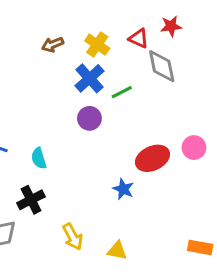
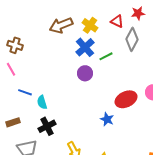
brown arrow: (53, 45) -> (61, 25), size x1.6
gray diamond: (162, 66) -> (132, 39), turned 40
cyan semicircle: (39, 158) -> (42, 102), moved

